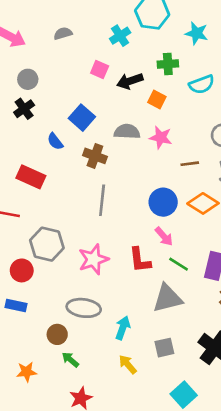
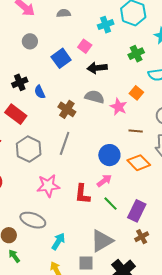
green cross: (168, 64) -> (136, 54), turned -35
black arrow: (130, 81) -> (97, 68), moved
orange square: (157, 99) -> (136, 93), moved
black cross: (24, 109) -> (20, 82), moved
blue square: (82, 118) -> (61, 58), moved
pink arrow: (164, 236) -> (104, 181), turned -98
gray hexagon: (47, 244) -> (29, 149), moved
gray triangle: (167, 298) -> (102, 241), moved, turned -30

